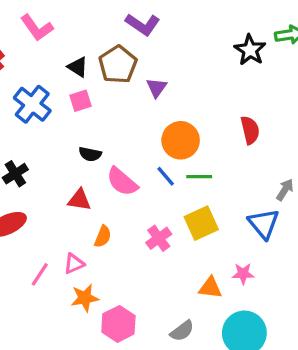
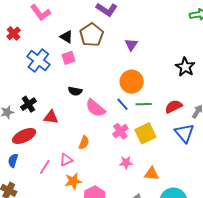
black star: (250, 50) -> (185, 67), moved
purple triangle: (156, 88) -> (131, 45), moved
red semicircle: (250, 130) -> (174, 106), moved, turned -102
red triangle: (79, 200) -> (51, 117), moved
pink cross: (159, 238) -> (120, 131), moved
pink star: (243, 274) -> (126, 162), moved

